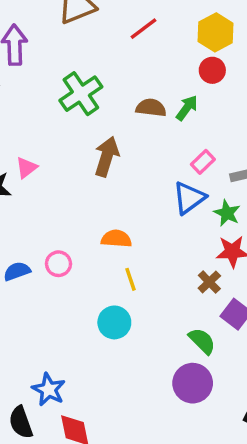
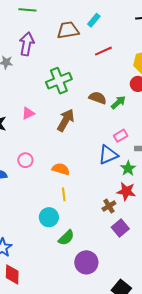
pink triangle: (26, 168) -> (28, 113), moved
pink circle: (58, 264) -> (25, 160), moved
green semicircle: (202, 341) -> (66, 238), moved, turned 78

